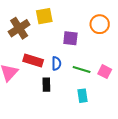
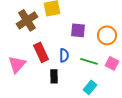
orange circle: (100, 24) -> (107, 35), moved
red rectangle: (33, 60) -> (41, 52), turned 48
cyan rectangle: (83, 96) -> (90, 87), turned 48

